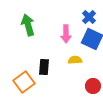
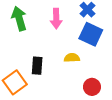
pink arrow: (66, 34) -> (56, 19), moved

